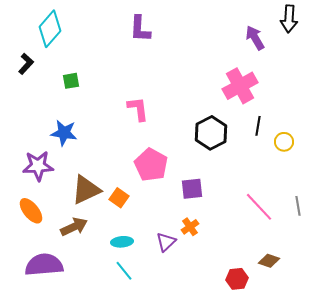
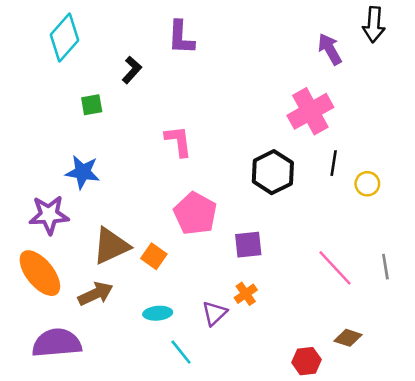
black L-shape: (26, 64) -> (132, 70), moved
orange ellipse: (31, 211) -> (40, 273), size x1.4
cyan line: (124, 271) -> (181, 352), moved

